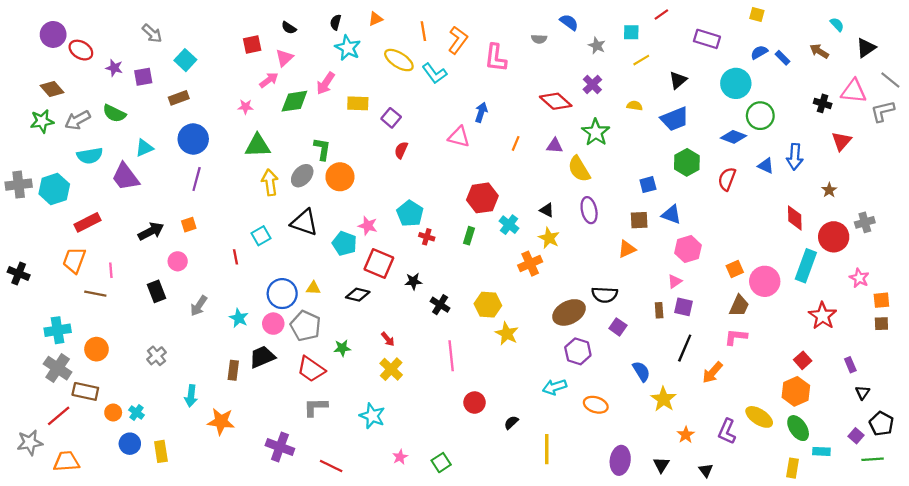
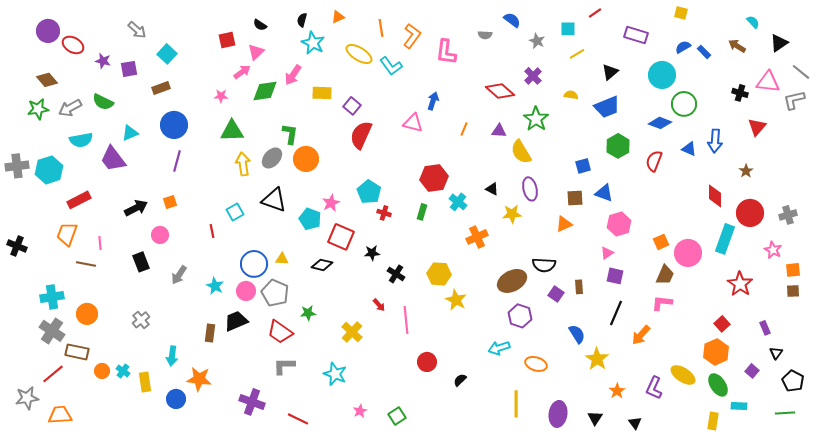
red semicircle: (401, 150) -> (361, 135), size x1.8
gray cross: (865, 222) -> (788, 215), moved
pink star: (368, 226) -> (331, 203), turned 30
yellow star: (549, 238) -> (512, 214), moved, turned -30
brown rectangle: (659, 310) -> (579, 287), moved
red arrow: (388, 339) -> (379, 305), moved
purple square: (856, 436) -> (752, 371), moved
blue circle: (130, 444) -> (176, 399), moved
yellow line: (547, 449) -> (516, 404), moved
yellow rectangle: (161, 451) -> (145, 382), moved

